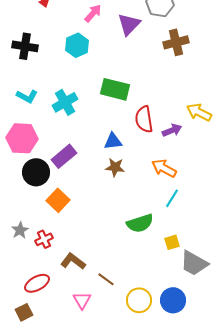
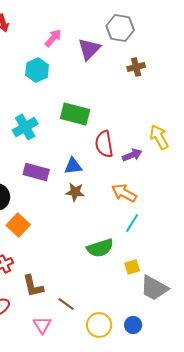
brown cross: (176, 42) -> (136, 67), size x0.7
yellow arrow: (199, 112) -> (159, 137), turned 35
purple rectangle: (64, 156) -> (36, 172), moved, turned 55
brown L-shape: (73, 261) -> (33, 286), turned -140
blue circle: (173, 300) -> (133, 325), size x0.7

